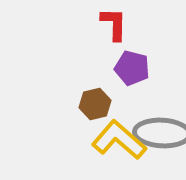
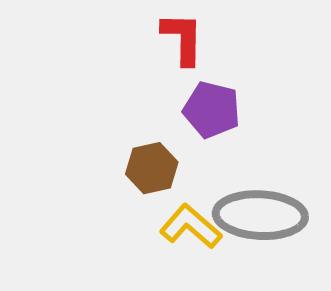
yellow L-shape: (119, 140) -> (191, 226), size x0.7

